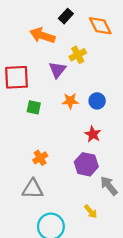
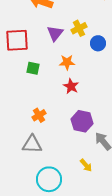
yellow cross: (78, 55) -> (79, 28), moved
blue circle: (97, 101) -> (98, 43), moved
red star: (93, 134) -> (71, 86), moved

